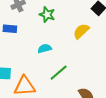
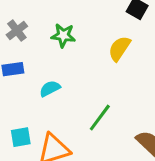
cyan semicircle: (45, 49) -> (50, 89), moved

